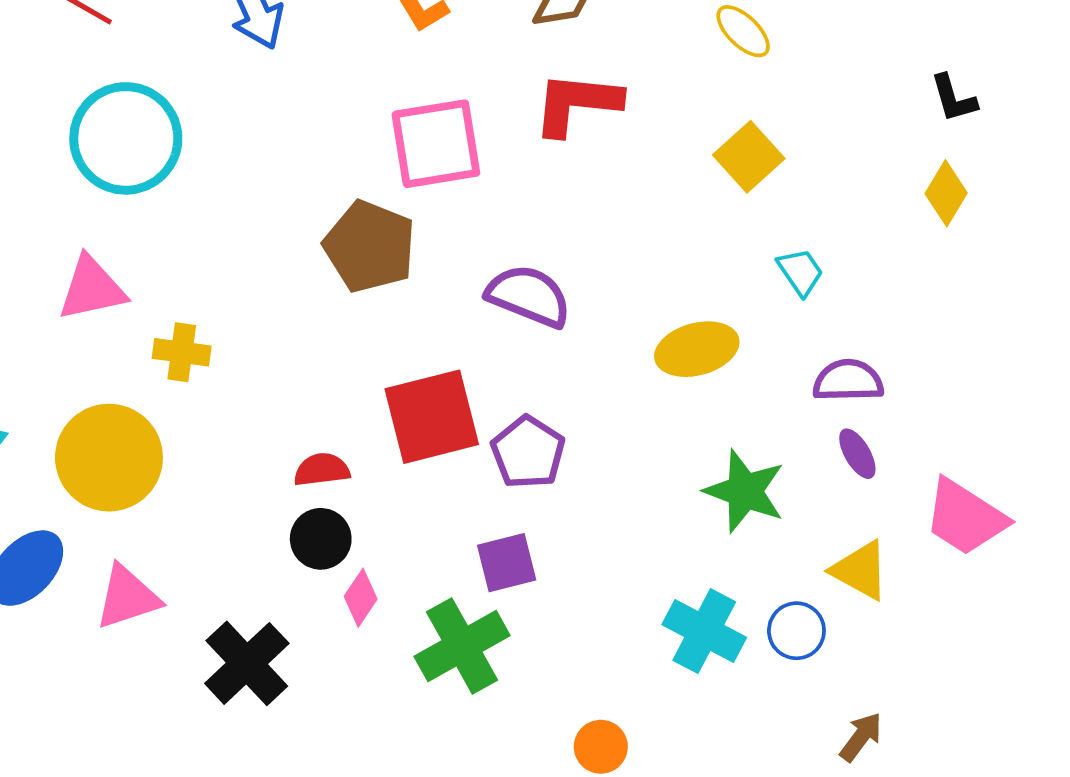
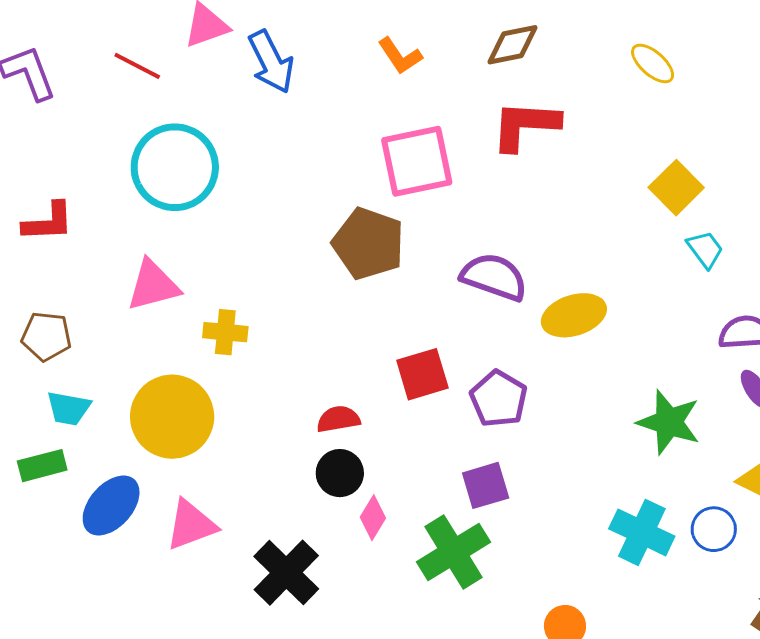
yellow square: (749, 157) -> (676, 188), moved
yellow ellipse: (697, 349) -> (574, 315), moved
red square: (432, 417) -> (422, 374), size x0.7

